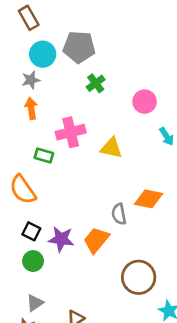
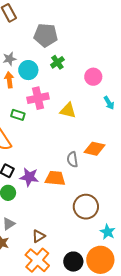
cyan circle: (43, 54) -> (28, 70), moved
orange trapezoid: (96, 240) -> (55, 178), turned 55

